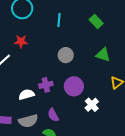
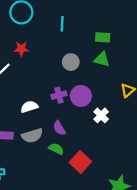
green rectangle: (96, 22) -> (103, 37), moved, turned -40
green triangle: (103, 55) -> (102, 59), moved
purple cross: (46, 85) -> (59, 95), moved

